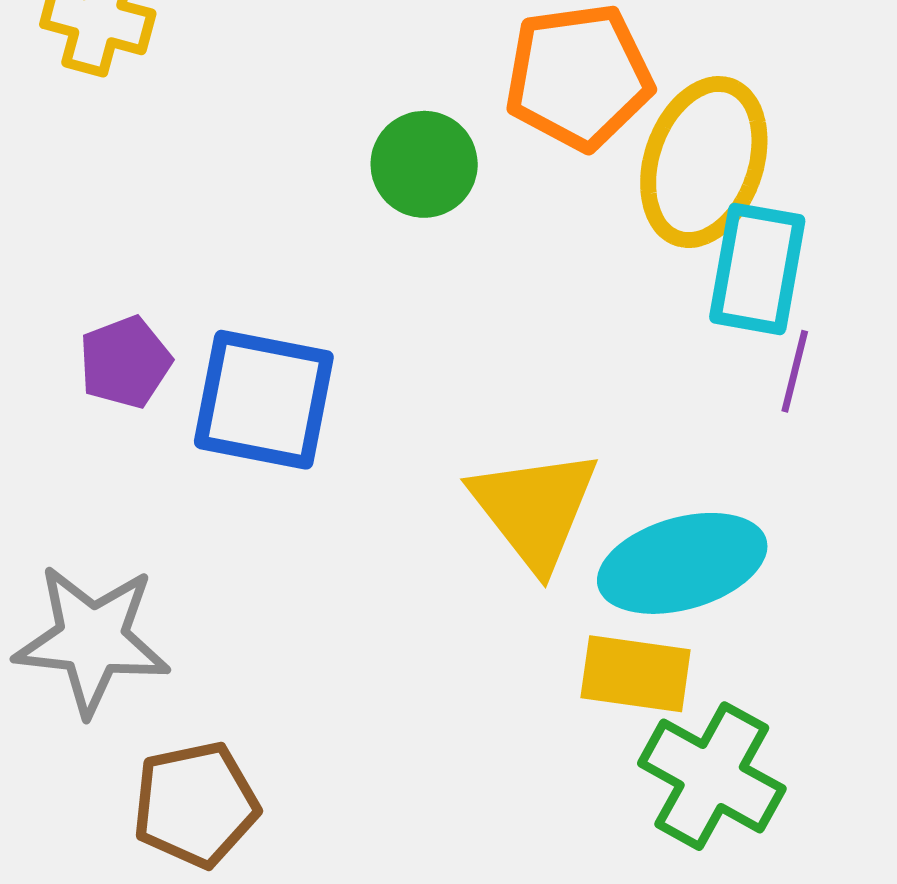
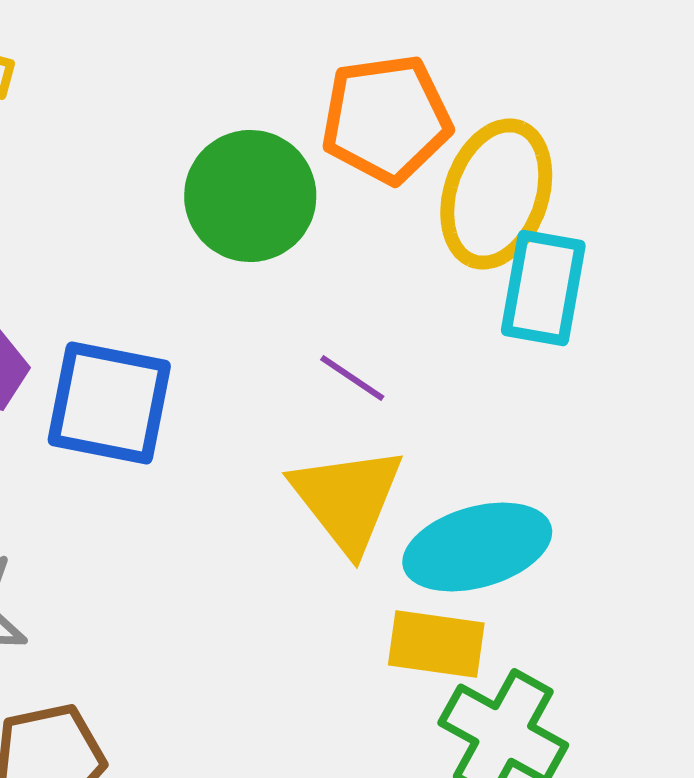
green circle: (424, 164) -> (250, 196), size x1.4
purple line: (795, 371) -> (352, 378), moved, turned -70

